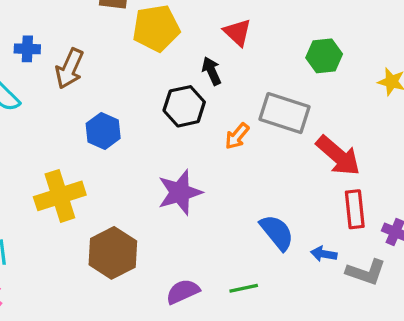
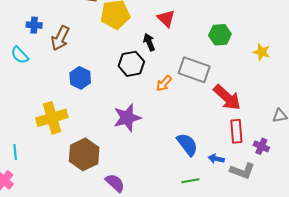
green line: (244, 288) -> (190, 181), moved
purple semicircle: (183, 292) -> (115, 183), moved, turned 65

